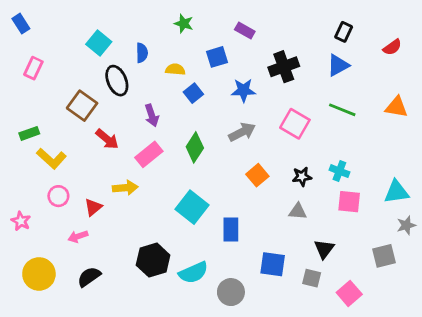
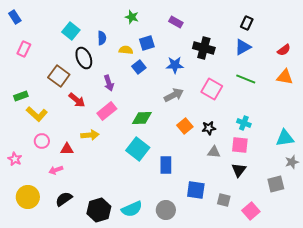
red semicircle: (392, 47) -> (284, 50), moved
blue square: (217, 57) -> (147, 43), moved
black cross: (284, 67) -> (204, 48), turned 35
green diamond: (195, 147) -> (142, 118), moved, turned 55
black star: (302, 177) -> (209, 128), moved
pink square: (349, 202) -> (240, 145), moved
red triangle: (93, 207) -> (67, 149), turned 40
black triangle: (324, 249) -> (239, 170), moved
black hexagon: (153, 260) -> (99, 210), moved
cyan semicircle: (193, 273) -> (132, 209), moved

